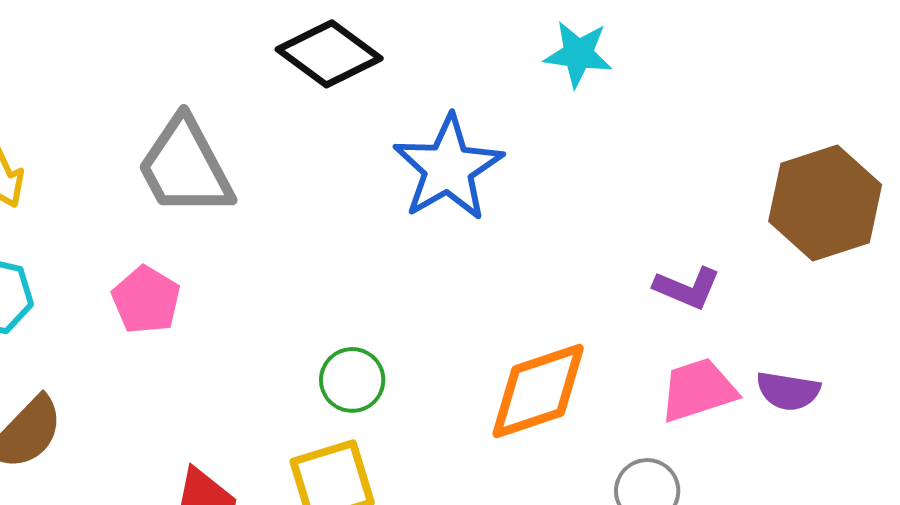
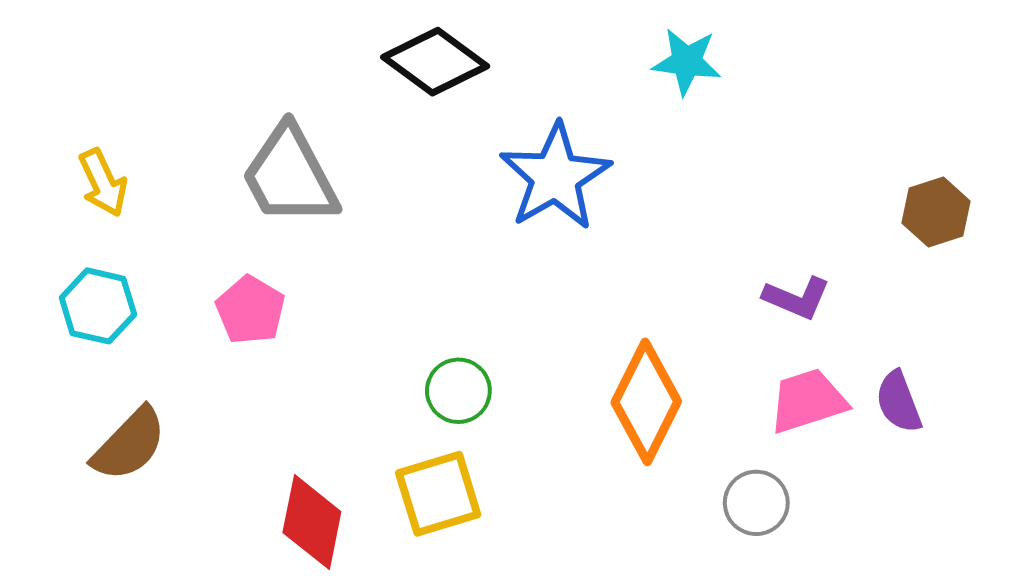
brown hexagon: (825, 203) -> (936, 212), size x0.6
orange diamond: (538, 391) -> (646, 402), turned -45
purple semicircle: (788, 391) -> (899, 402), turned 60

